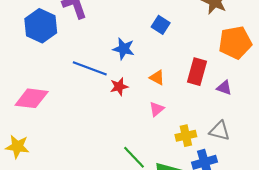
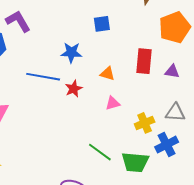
blue square: (161, 25) -> (102, 24), turned -30
pink triangle: (157, 109) -> (113, 103), turned 35

